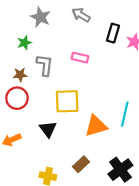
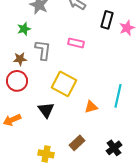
yellow square: (67, 101) -> (64, 84), turned 30
orange triangle: (96, 126) -> (91, 107), size x0.6
black cross: (120, 170) -> (114, 148), size x0.7

